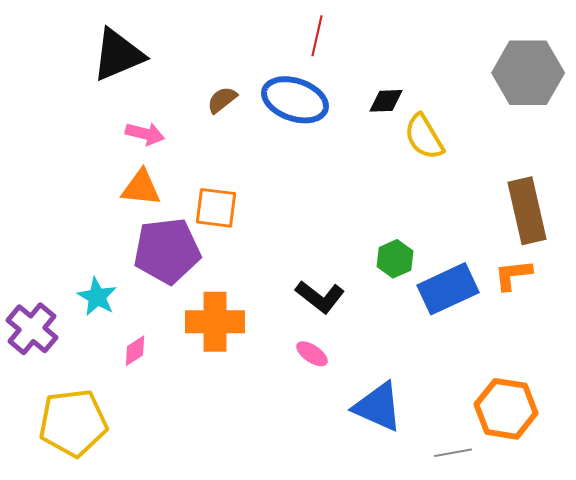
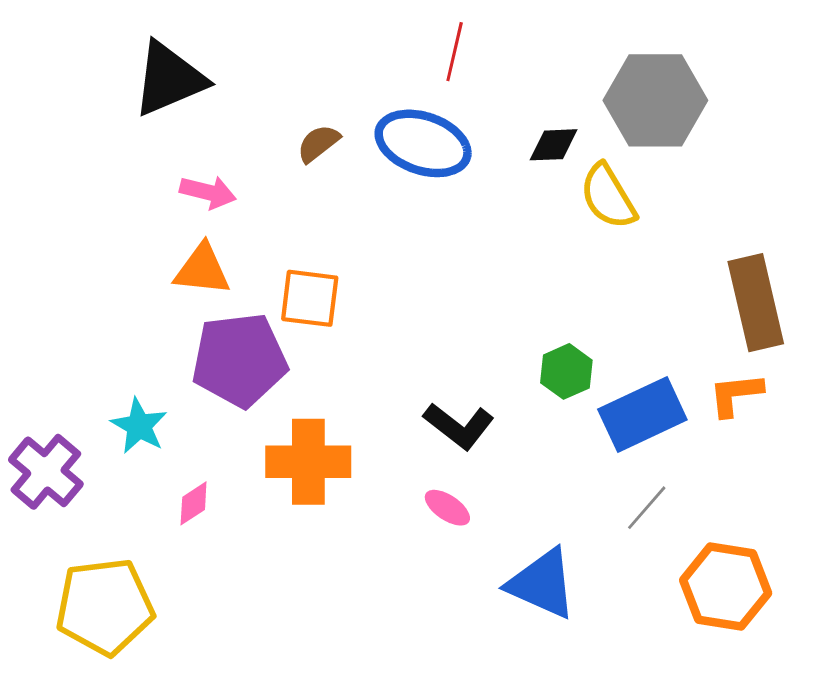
gray hexagon: (528, 73) -> (655, 100), moved
gray line: (453, 453) -> (647, 508), moved, turned -39

